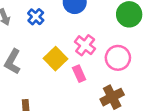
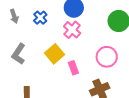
pink cross: (85, 45) -> (72, 30), moved

